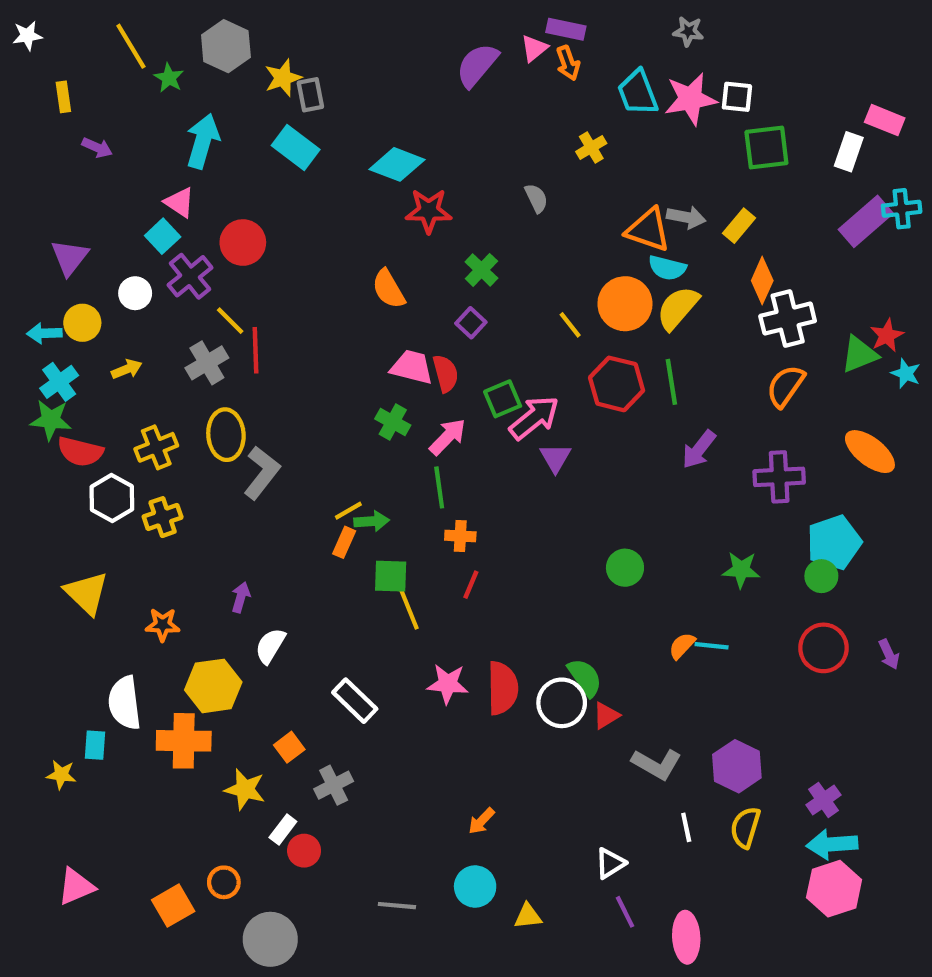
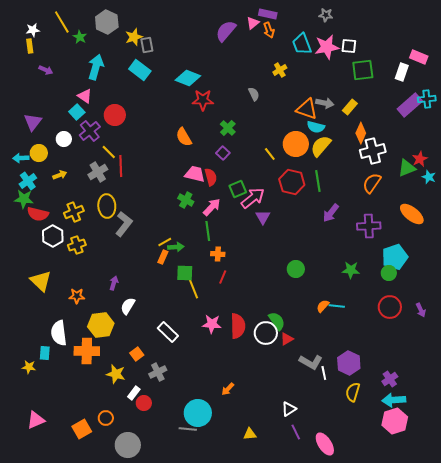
white star: (27, 36) -> (33, 30), moved
white line: (686, 827) -> (324, 373), moved
cyan circle: (475, 887) -> (198, 413), moved, size x1.4
pink ellipse: (686, 937) -> (325, 444), turned -30

